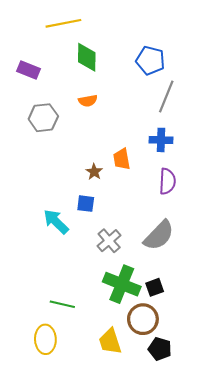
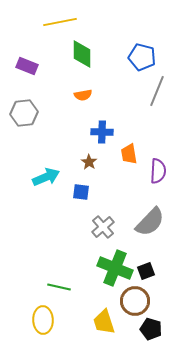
gray hexagon: (43, 118) -> (24, 113), moved
blue cross: (161, 140) -> (102, 132), moved
orange trapezoid: (122, 159) -> (129, 154), moved
cyan arrow: (56, 222) -> (46, 177), moved, turned 112

